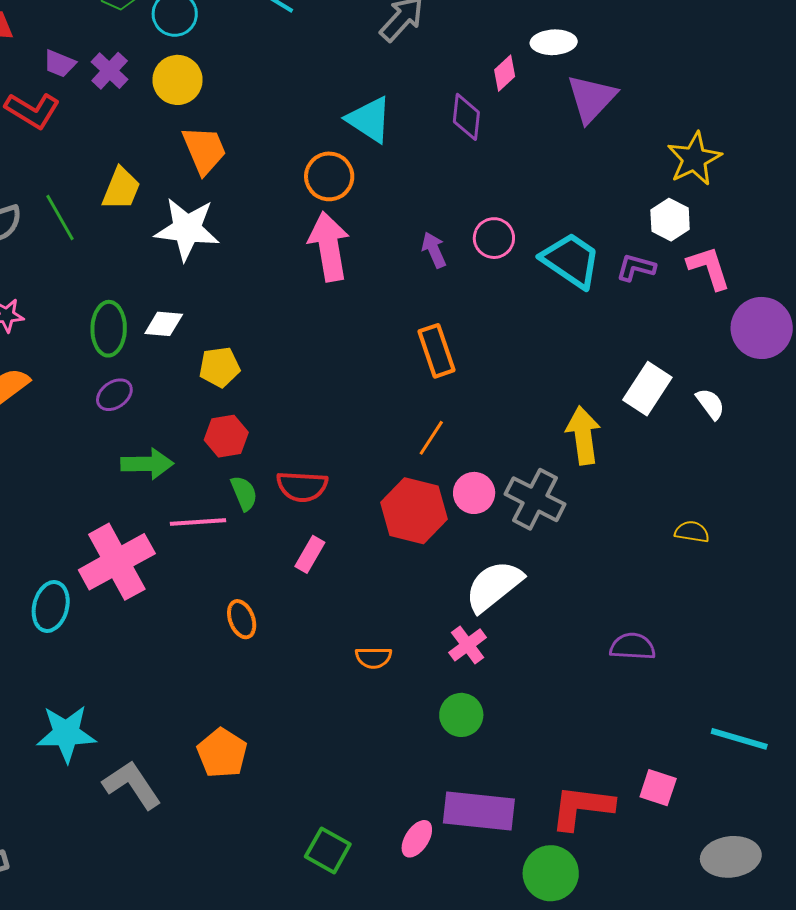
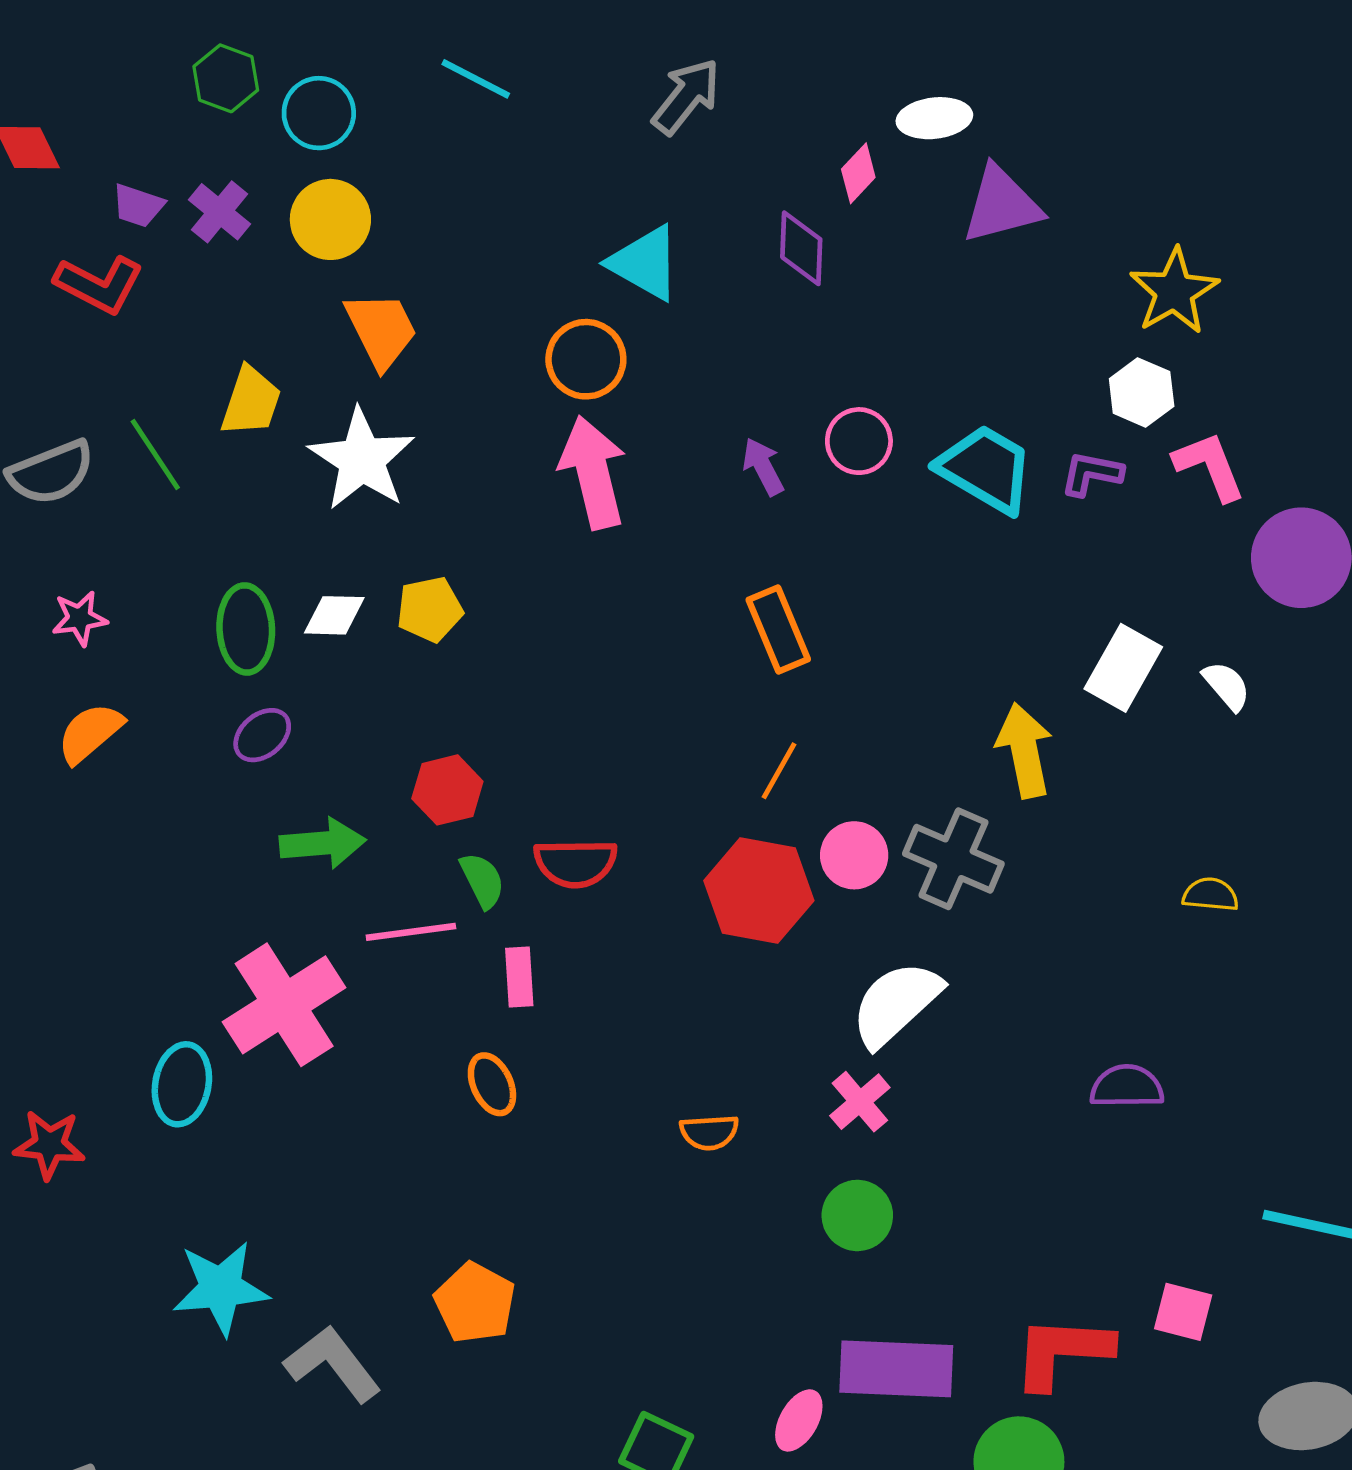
purple triangle: (591, 98) -> (1002, 205), turned 36
white star: (187, 229) -> (362, 459), turned 30
yellow pentagon: (219, 367) -> (430, 609), moved
pink rectangle: (310, 554) -> (519, 977), moved, turned -30

